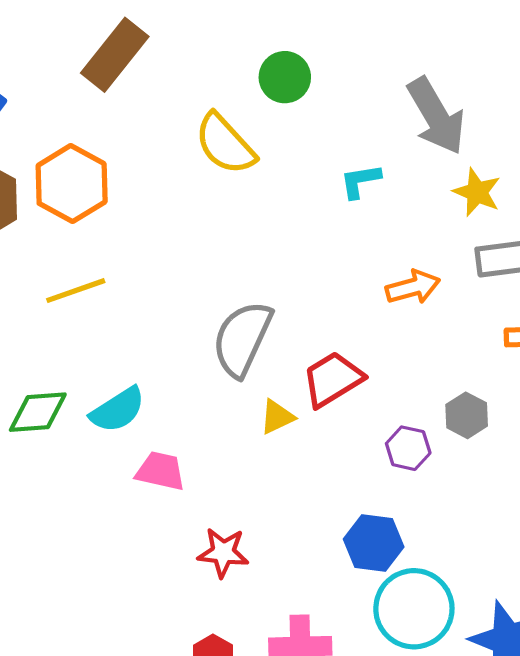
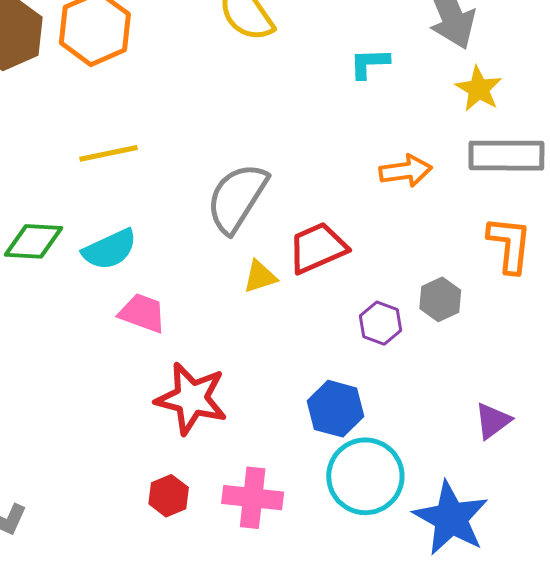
yellow line: (76, 291) -> (108, 153), moved
red star: (223, 553) -> (191, 398), size x1.5

